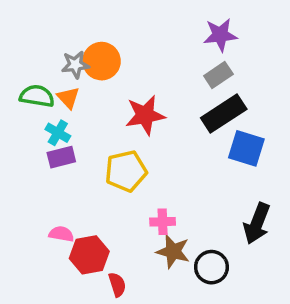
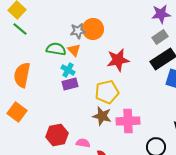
pink cross: (163, 222) -> (128, 121), size x1.6
pink semicircle: (61, 234) -> (83, 143), moved
brown star: (173, 251) -> (102, 116), moved
red hexagon: (89, 255) -> (57, 135), moved

